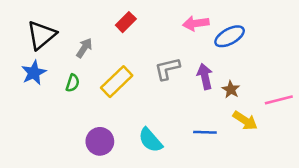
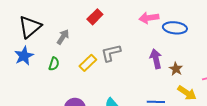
blue ellipse: (230, 36) -> (175, 28), turned 35
gray L-shape: (167, 69) -> (111, 53), moved
yellow rectangle: (117, 82) -> (88, 63), size x0.7

